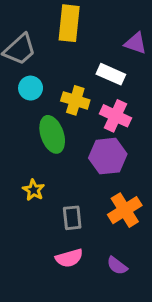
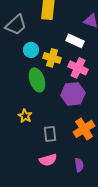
cyan circle: (31, 88) -> (31, 50), moved
purple semicircle: (117, 266) -> (79, 165), turned -136

